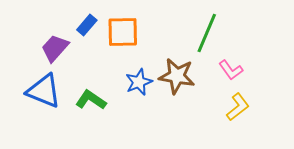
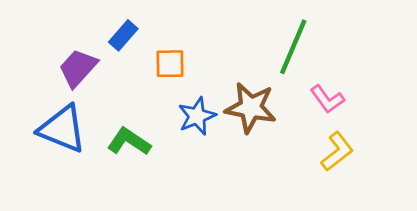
orange square: (123, 32) -> (170, 64), moved, size x0.7

